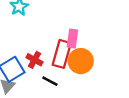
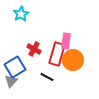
red cross: (35, 60) -> (34, 49), moved

